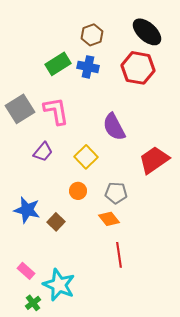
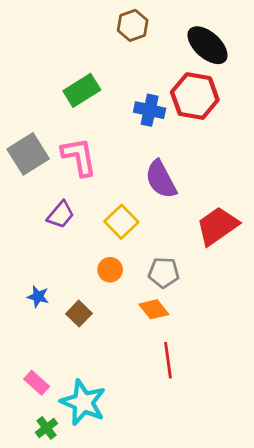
brown hexagon: (92, 35) -> (133, 25), moved
blue cross: (88, 67) -> (150, 110), moved
blue star: (27, 210) -> (38, 297), size x0.6

